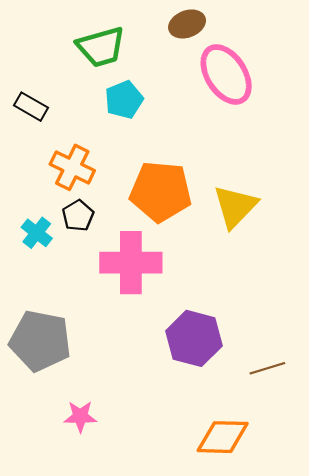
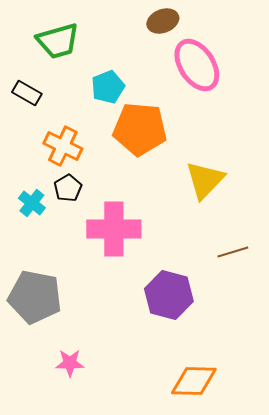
green trapezoid: (101, 47) -> (58, 41), moved
orange pentagon: (161, 192) -> (140, 129), moved
brown line: (267, 368) -> (233, 252), moved

